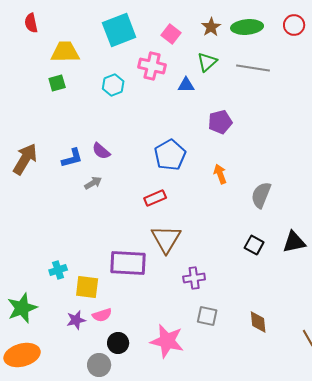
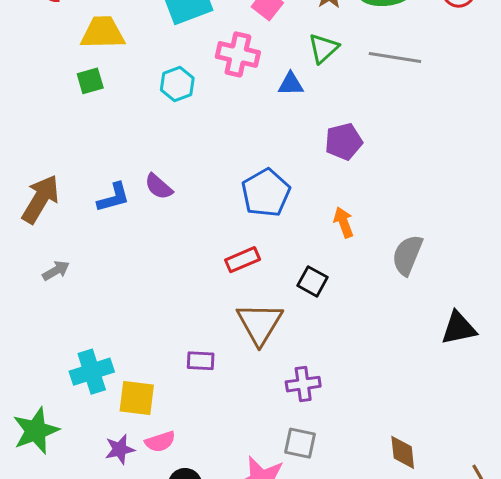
gray arrow: (93, 183) -> (56, 271), moved
black square: (254, 245) -> (313, 281), moved
purple rectangle: (128, 263) -> (201, 361), size x0.5
cyan cross: (58, 270) -> (92, 372), size x1.5
gray square: (207, 316) -> (300, 443), moved

